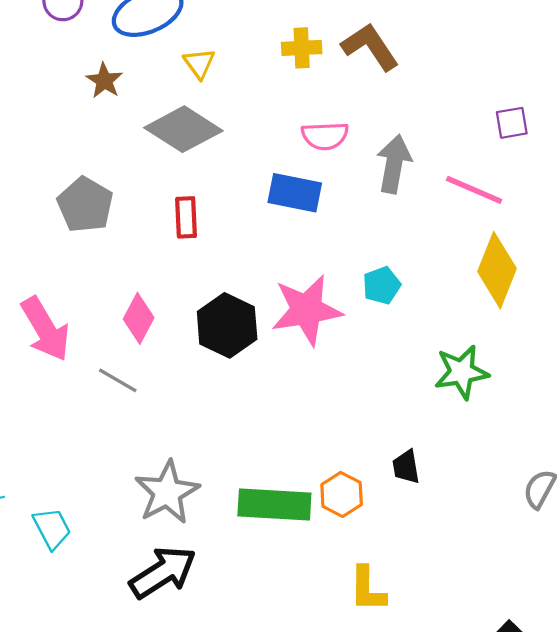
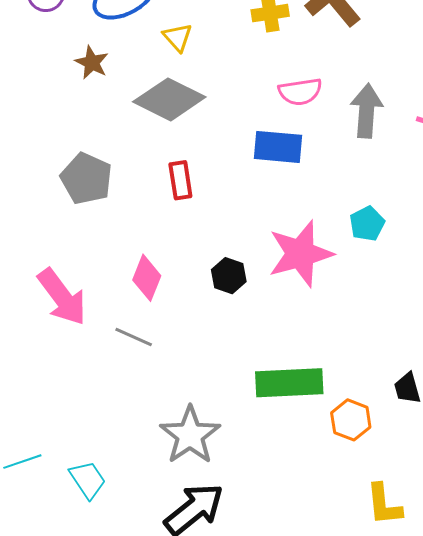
black hexagon: (227, 325) -> (229, 276), size x0.6
green rectangle: (274, 505) -> (289, 383), moved

